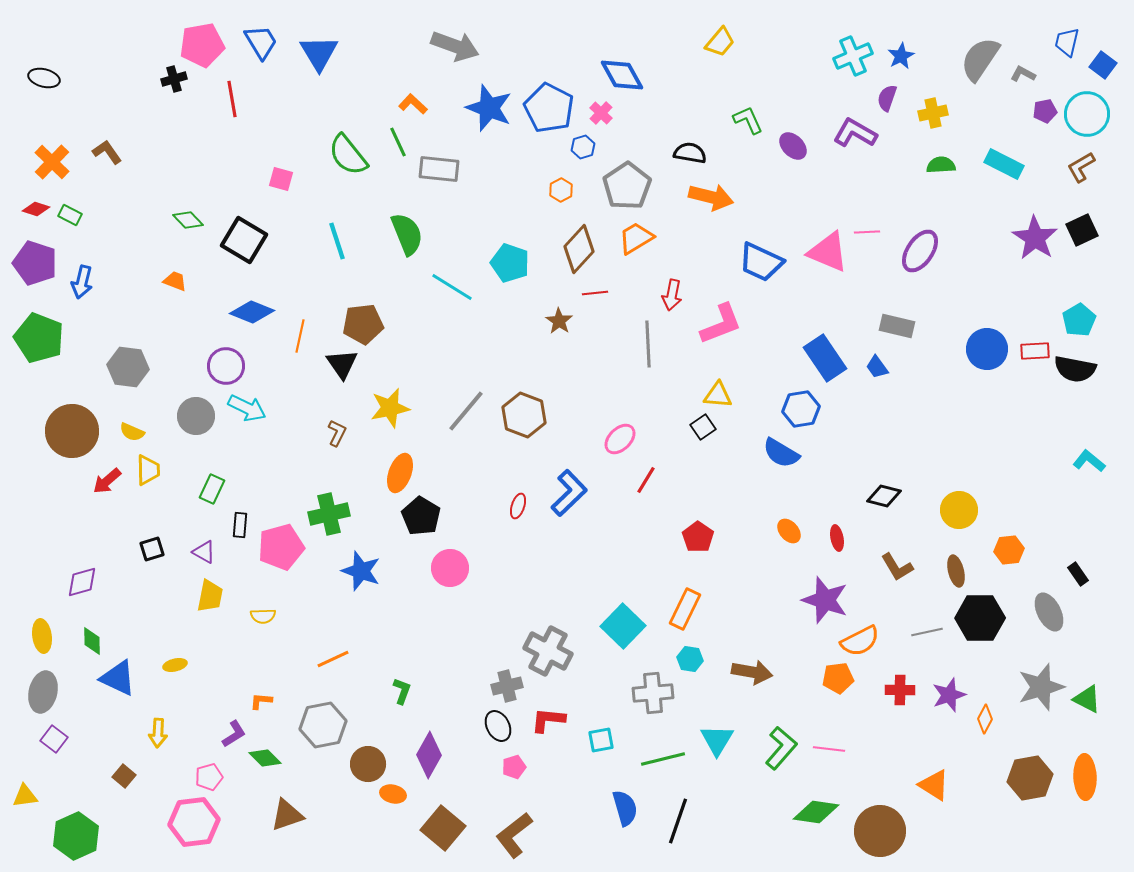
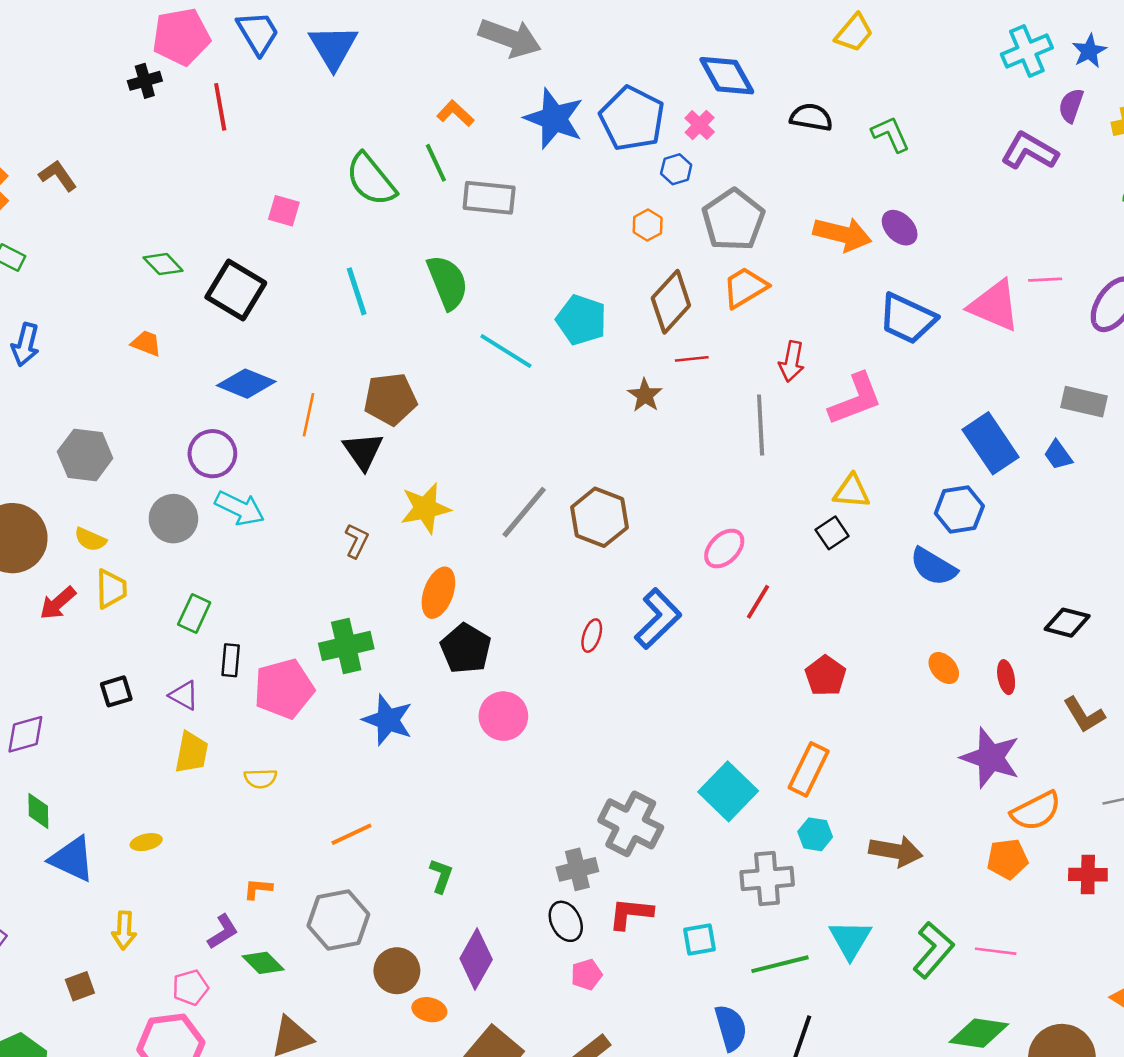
purple ellipse: (793, 146) -> (900, 228), moved
black semicircle: (690, 153) -> (811, 117), moved
brown square: (124, 776) -> (80, 986), turned 30

